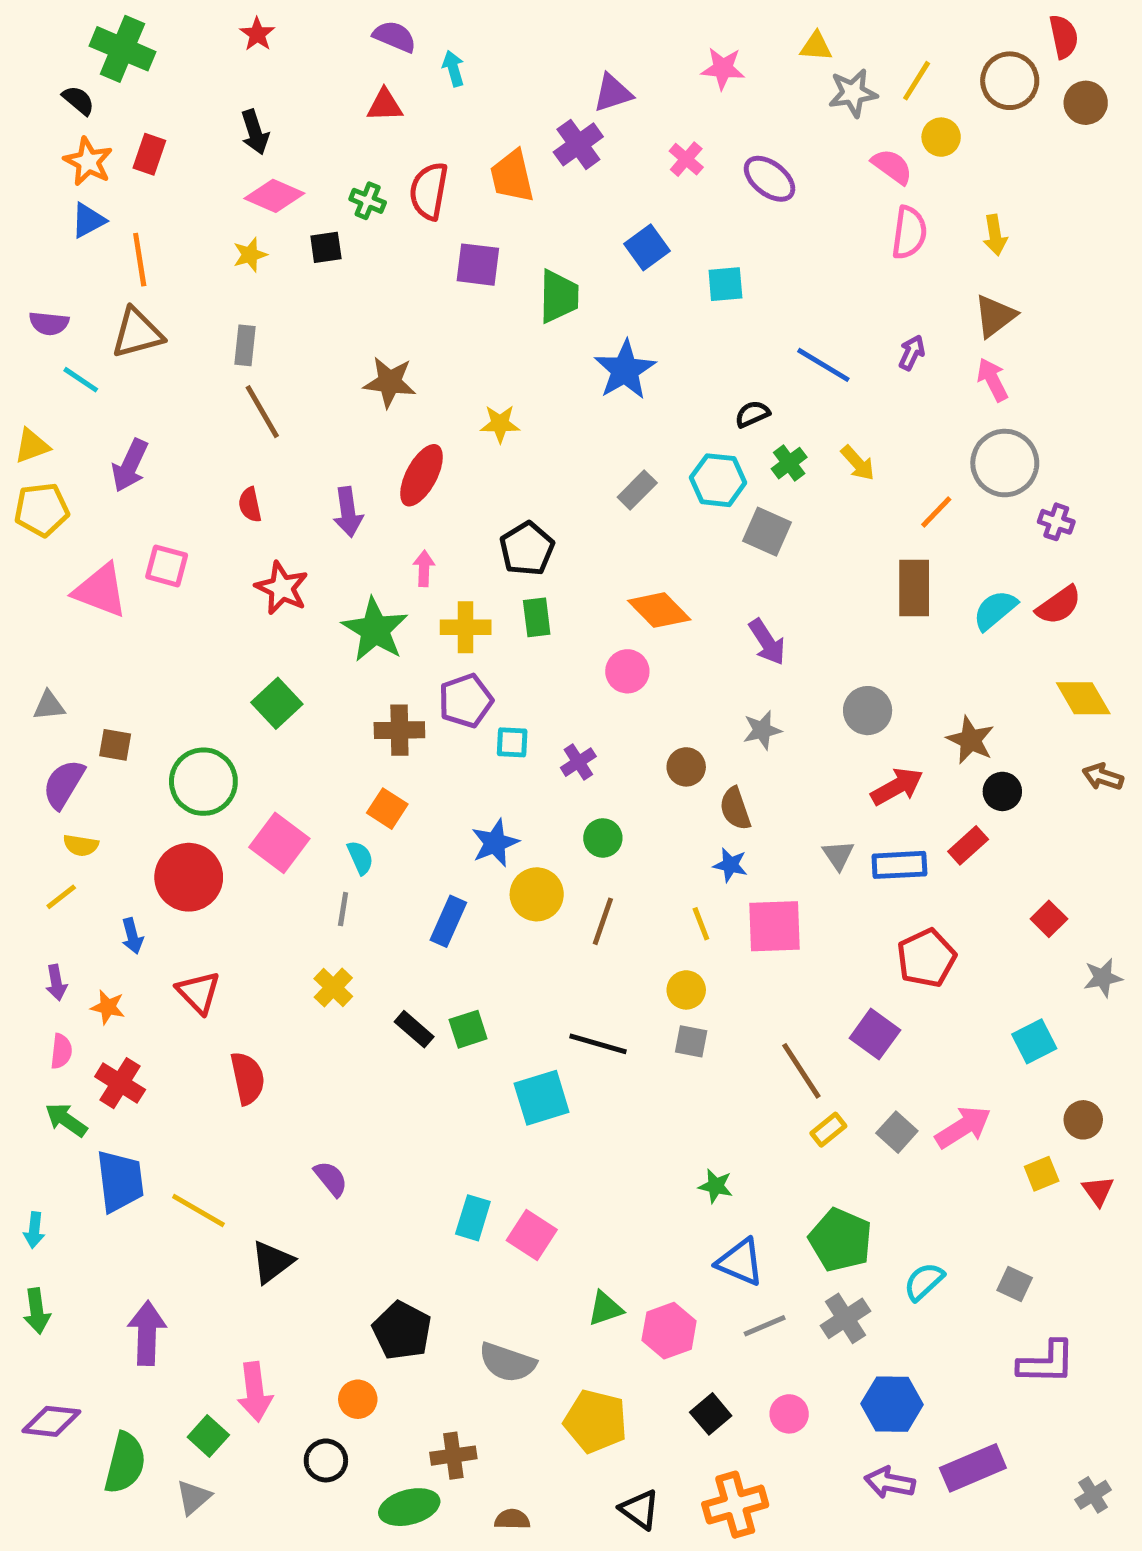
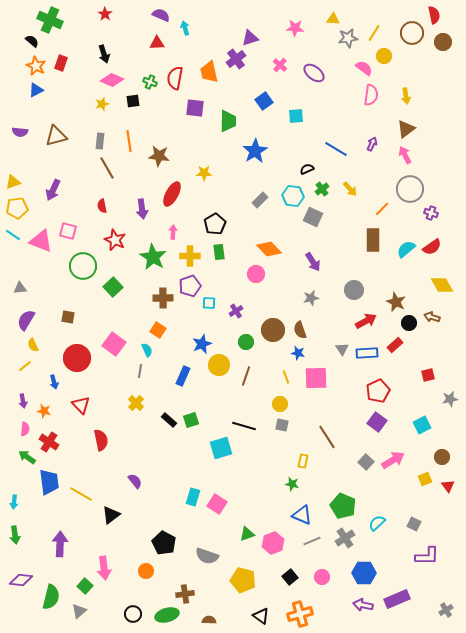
orange line: (140, 260) -> (129, 141), moved
cyan line: (81, 380) -> (13, 235), moved
brown square: (115, 745) -> (68, 317), moved
brown circle: (686, 767) -> (273, 330), moved, size x1.5
brown arrow: (1103, 777) -> (432, 317), moved
green circle: (203, 782) -> (83, 266), moved
yellow semicircle: (81, 845) -> (33, 345), turned 56
red square: (1049, 919) -> (428, 375), turned 32
purple square: (875, 1034) -> (377, 422), moved
yellow rectangle: (828, 1130) -> (303, 461), moved, turned -40
black circle: (326, 1460) -> (133, 614), moved

